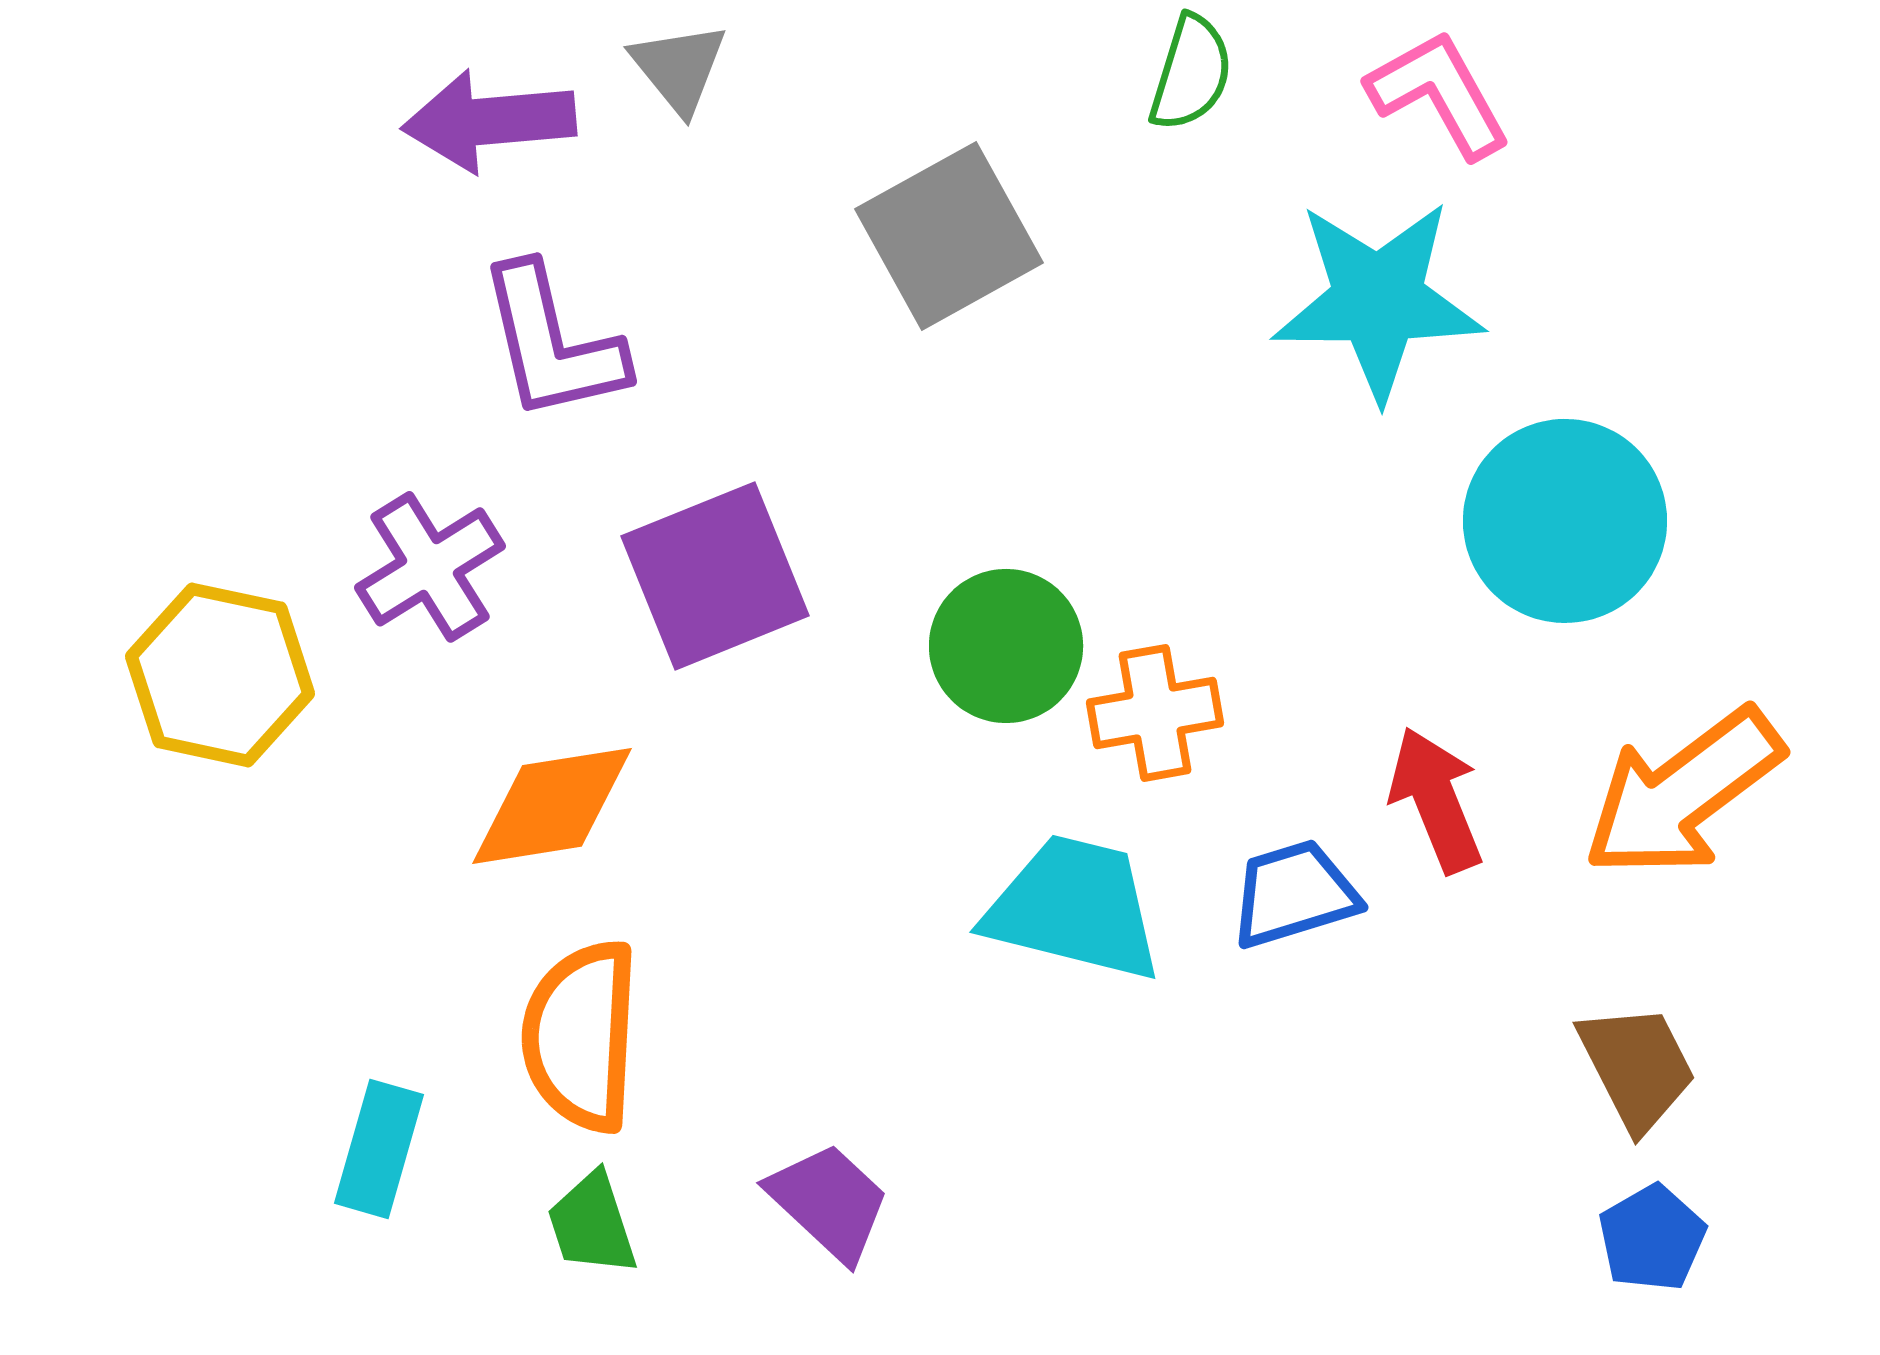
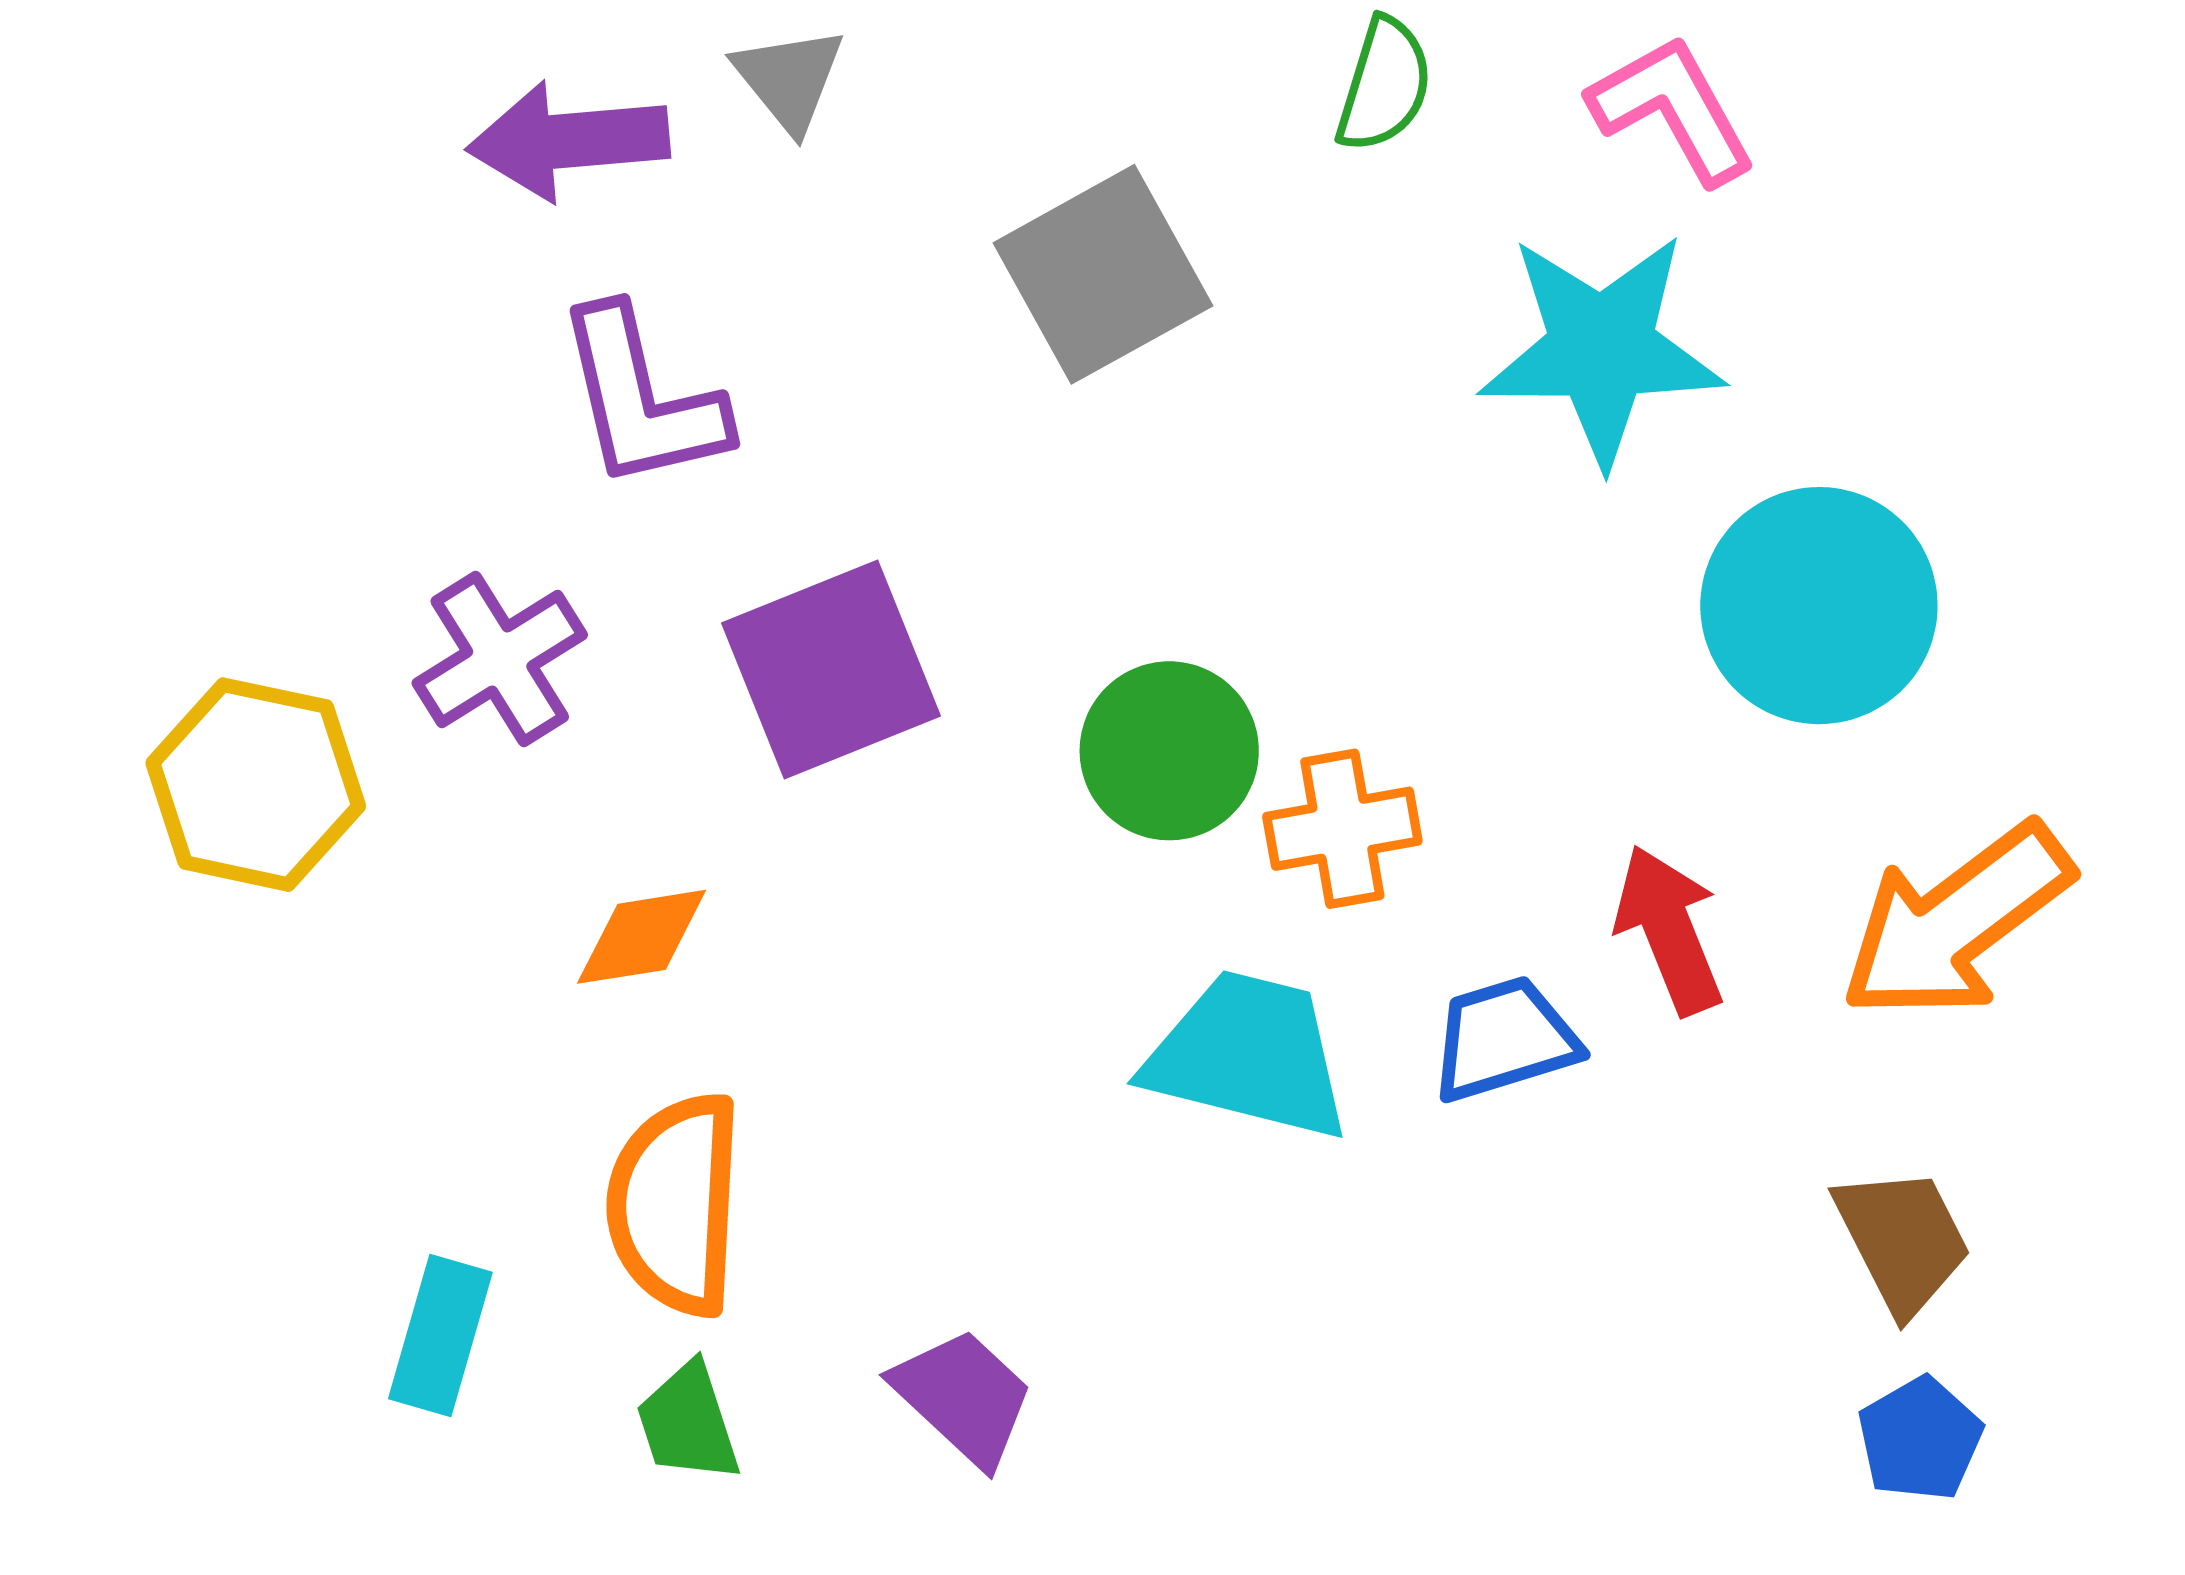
orange diamond: (552, 806) -> (642, 937), size x0.7

